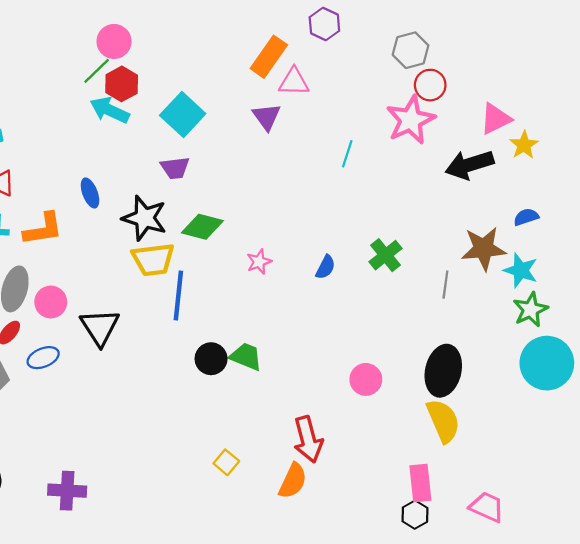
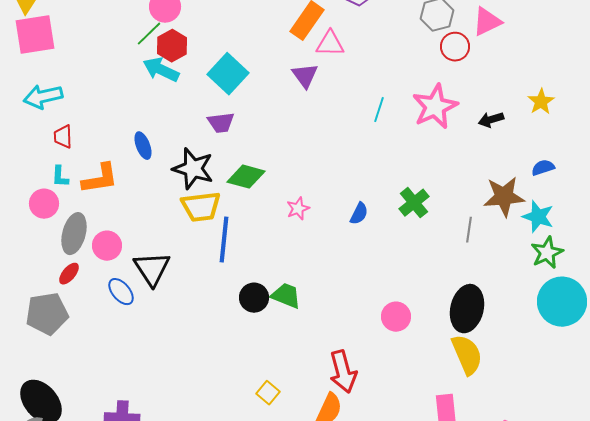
pink triangle: (496, 119) -> (487, 22), moved
pink star: (411, 120) -> (435, 107), moved
black arrow: (469, 165) -> (491, 120), size x0.6
blue ellipse: (43, 358) -> (121, 292), moved, turned 72

